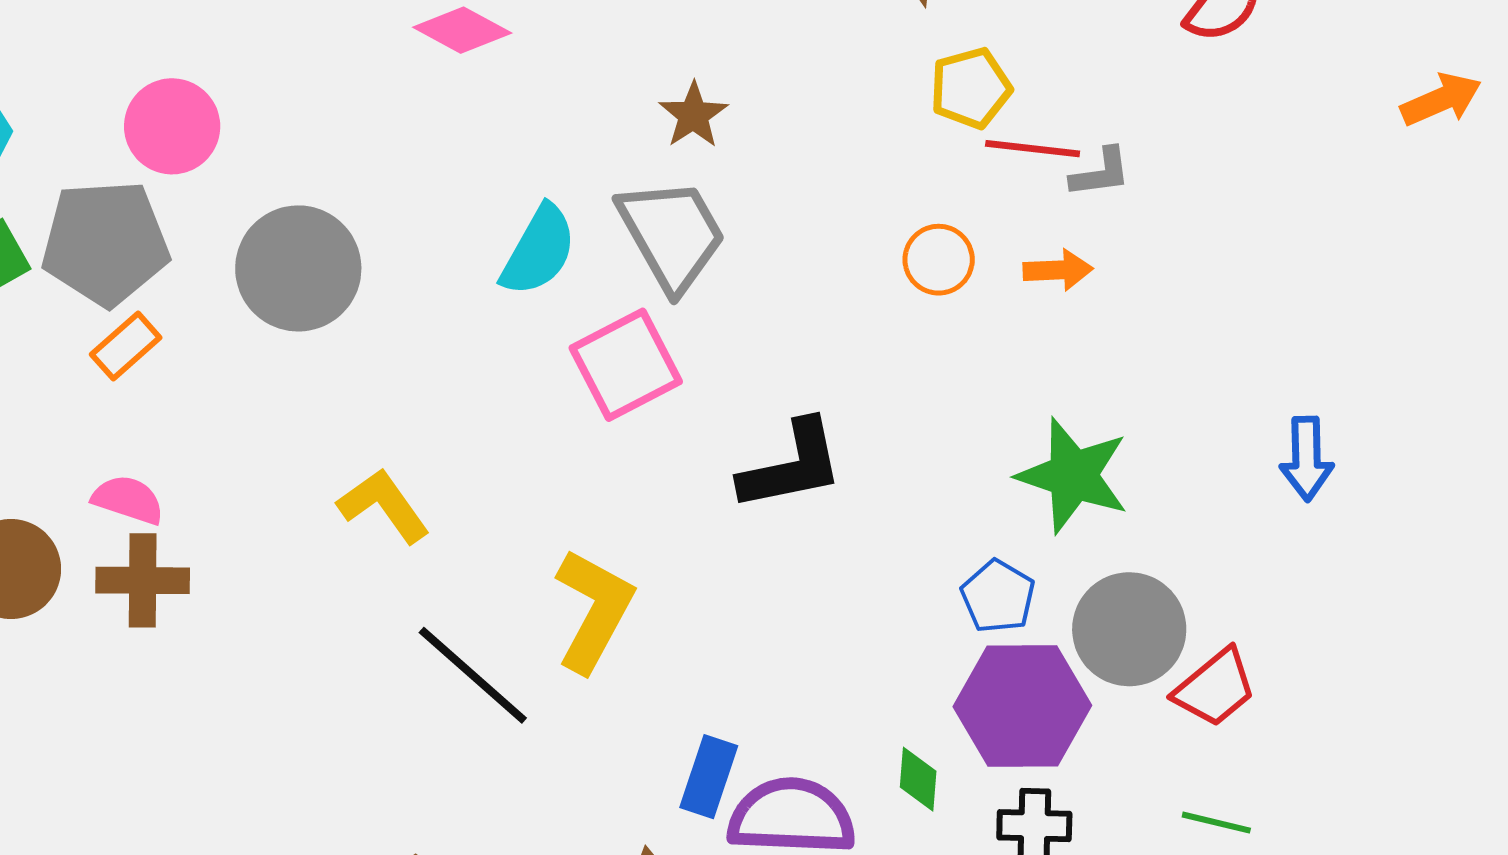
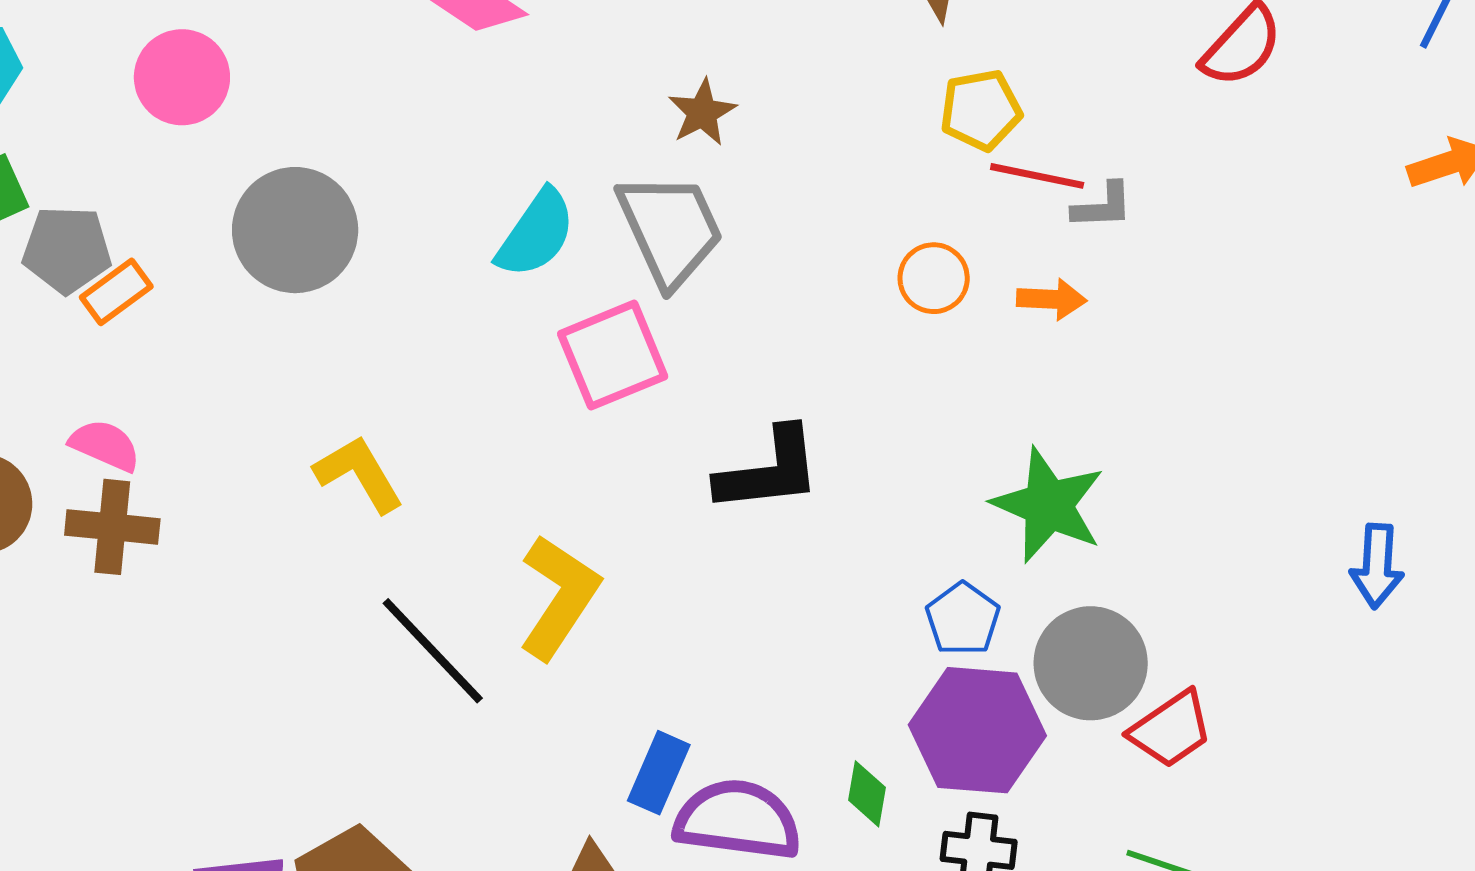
gray pentagon: (105, 243) -> (67, 250), moved, size x0.7
blue arrow: (1306, 459) -> (1377, 566), moved

